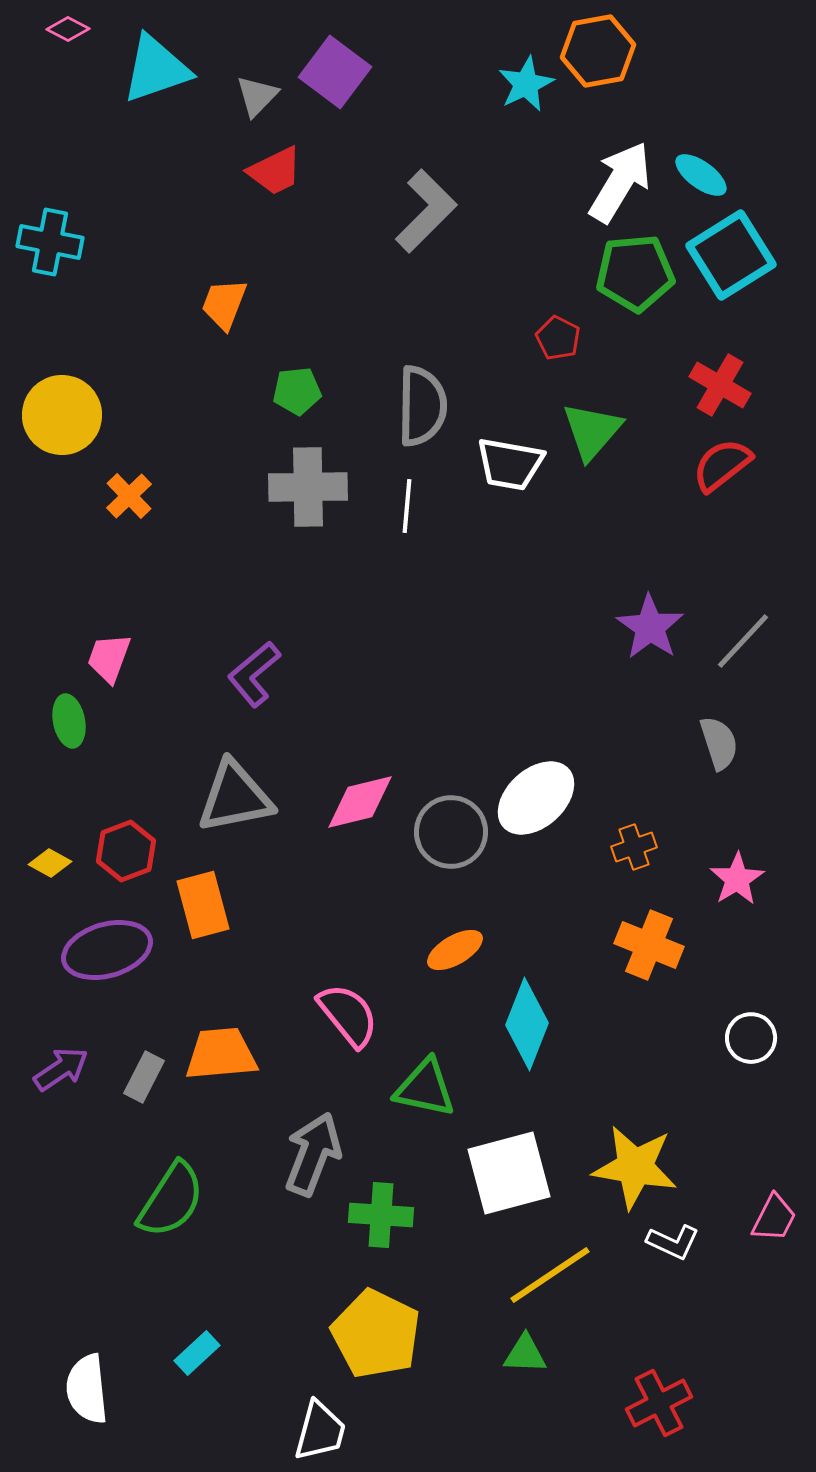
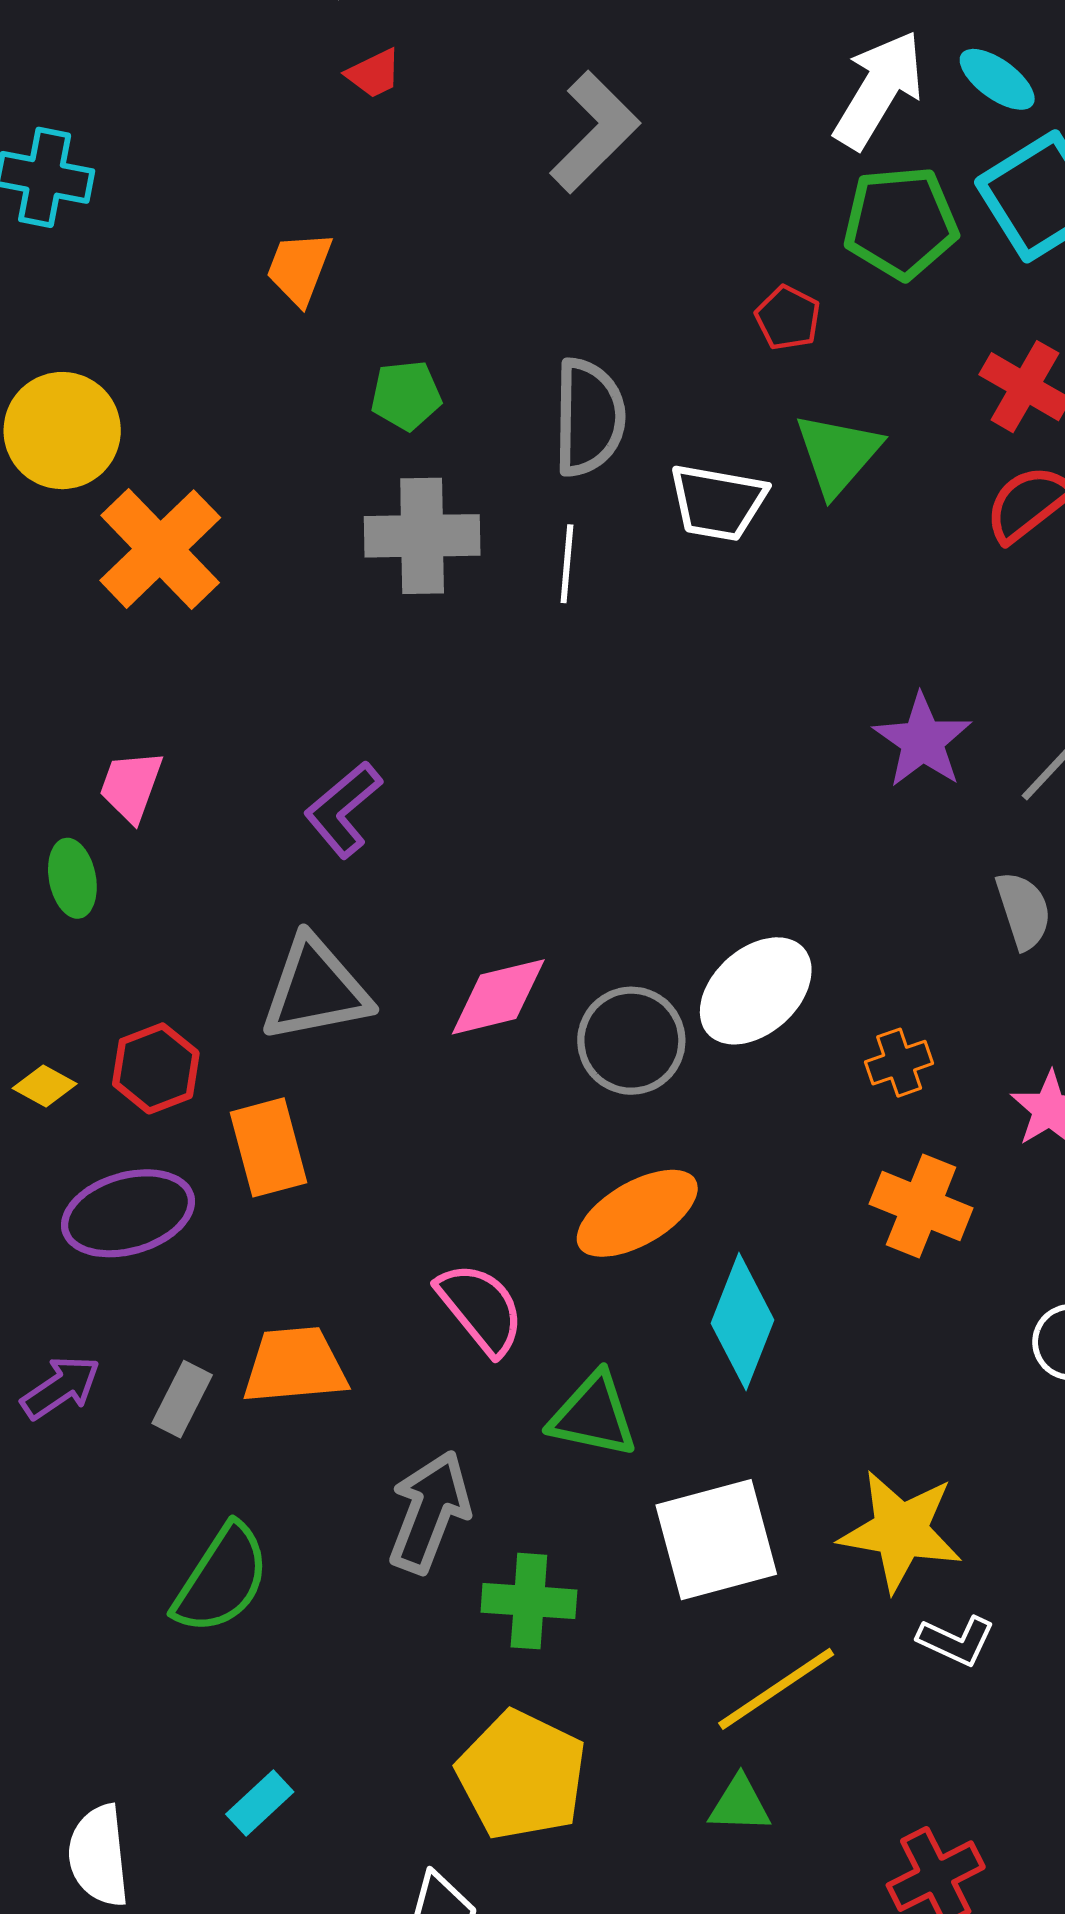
red trapezoid: (275, 171) -> (374, 73), size x0.7
orange cross: (129, 496) -> (160, 549), size x1.8
orange ellipse: (455, 950) -> (637, 1213), size x1.5

